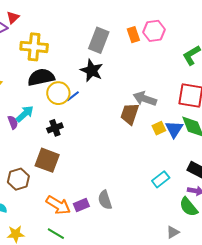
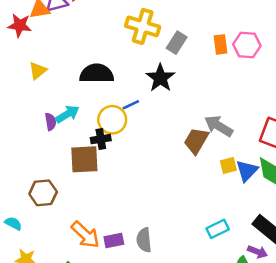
gray rectangle: (99, 40) -> (177, 43), size x0.7
yellow cross: (34, 47) -> (143, 26), moved
yellow circle: (58, 93) -> (112, 120), moved
brown square: (47, 160) -> (84, 159), moved, turned -35

